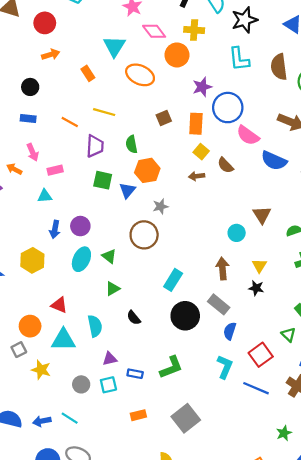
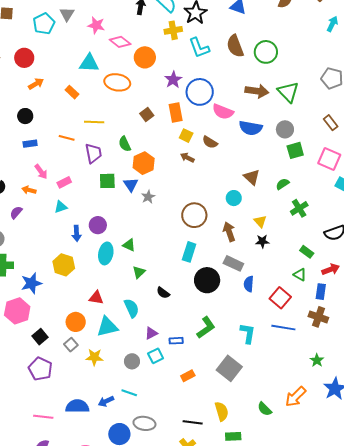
yellow cross: (194, 30) -> (173, 30), moved
cyan triangle: (114, 46) -> (89, 63), turned -45
brown arrow: (197, 176) -> (187, 158), turned 48
gray star: (161, 206) -> (148, 197), moved
brown circle: (144, 235) -> (194, 215), moved
cyan L-shape: (225, 367) -> (248, 333), moved

